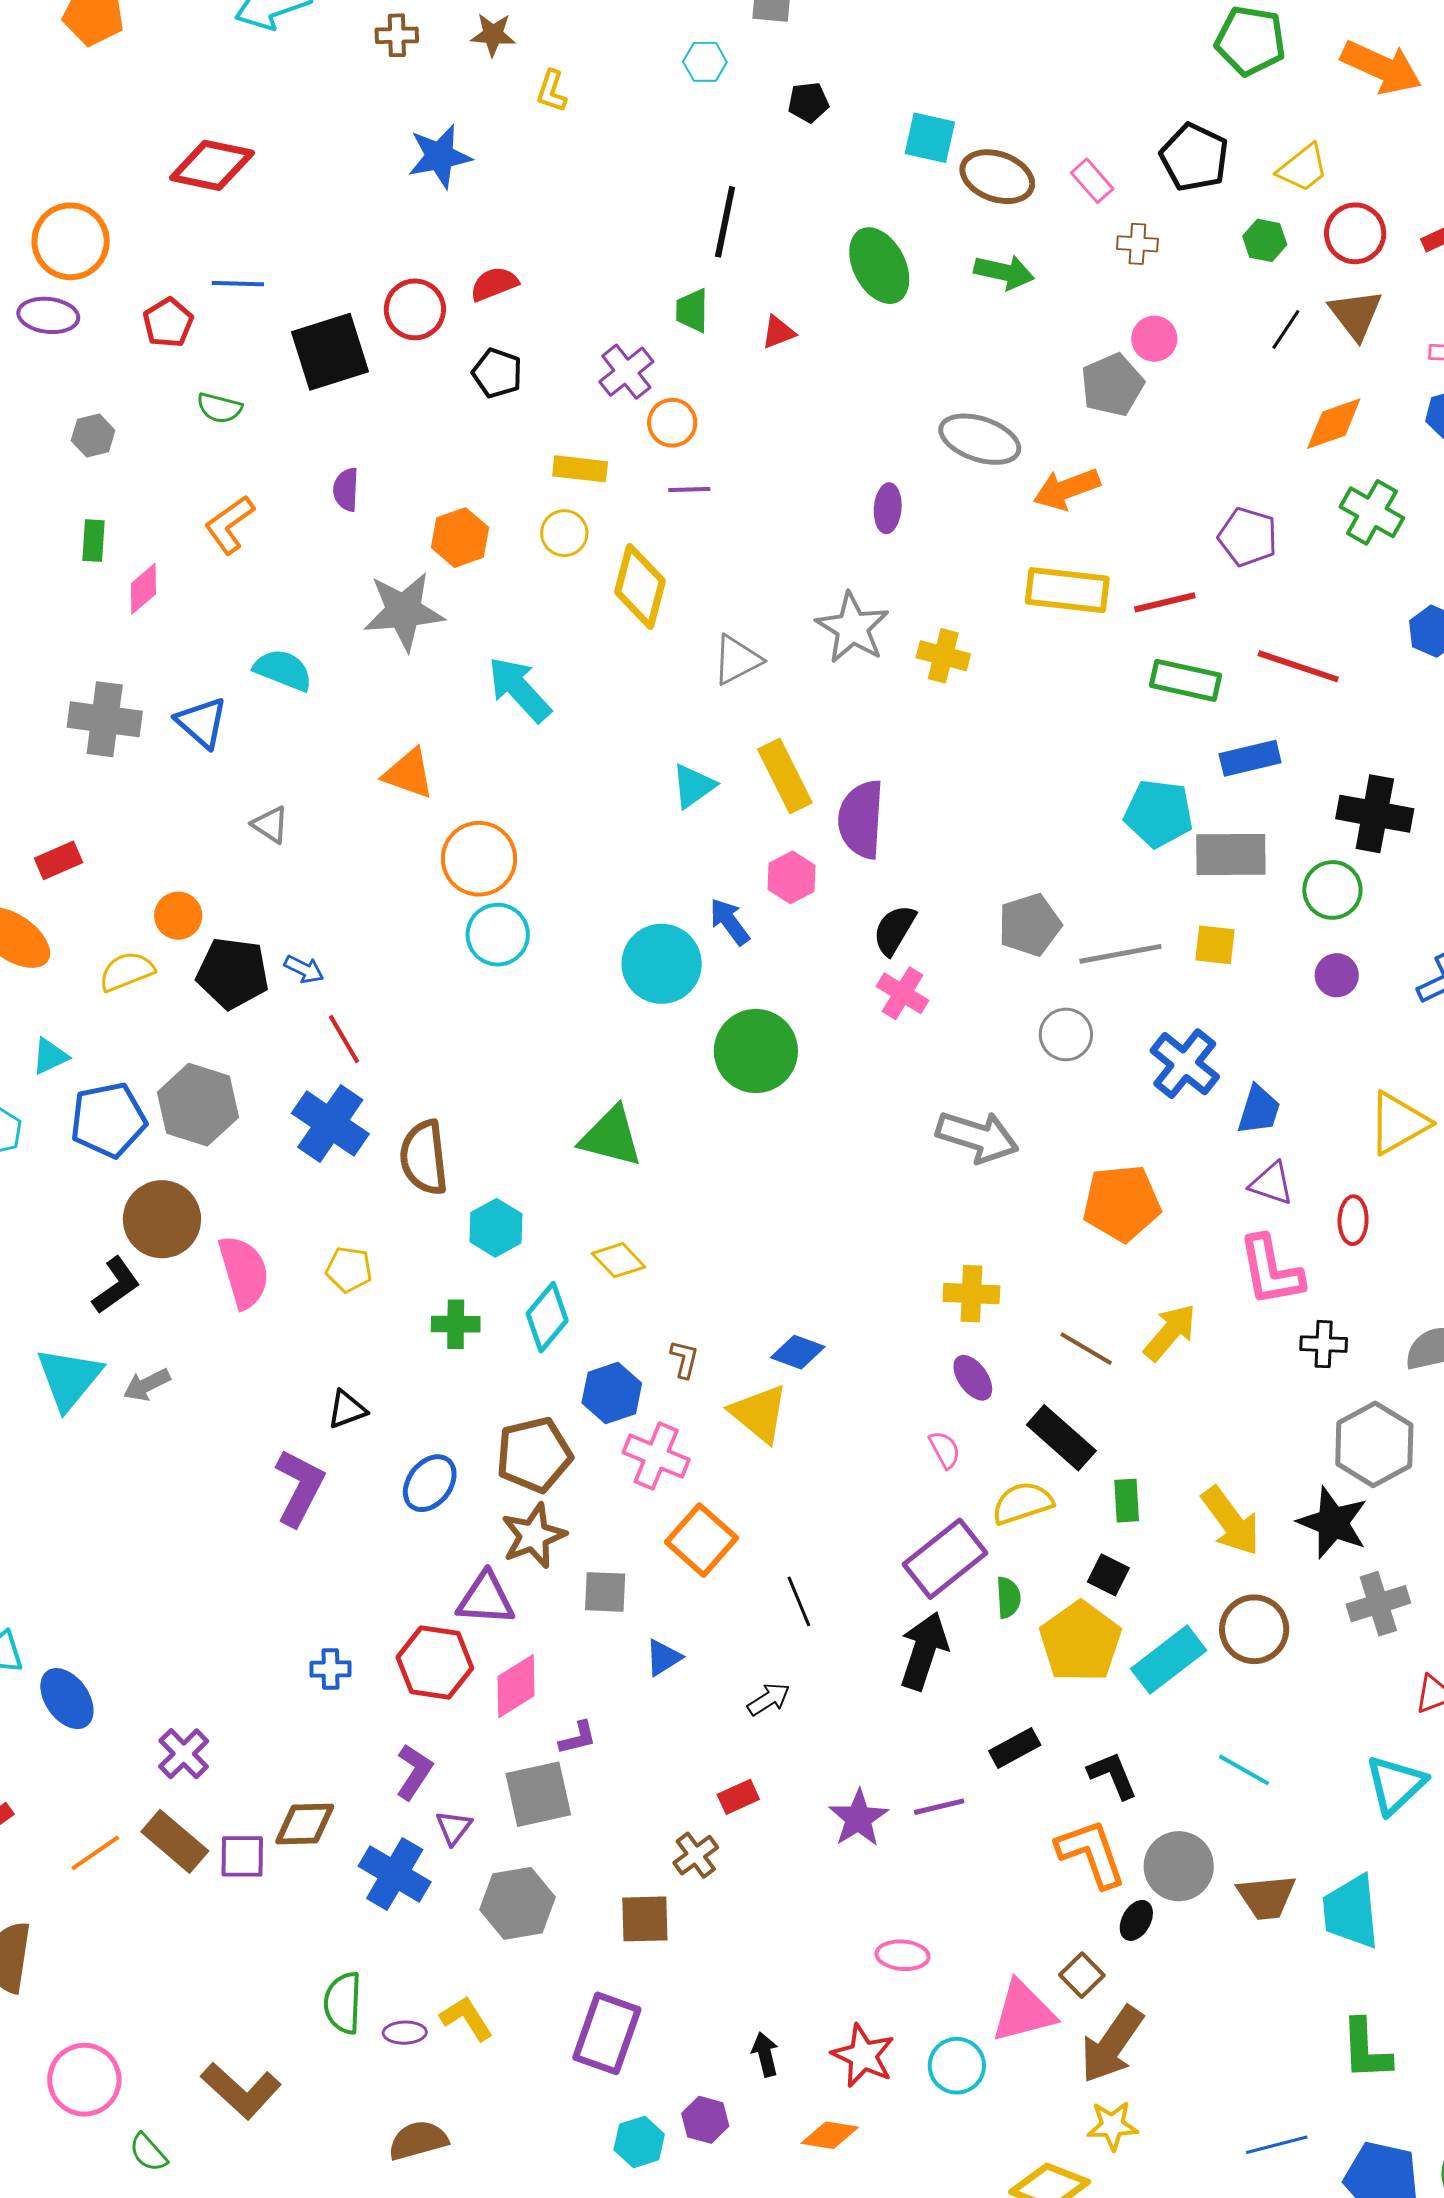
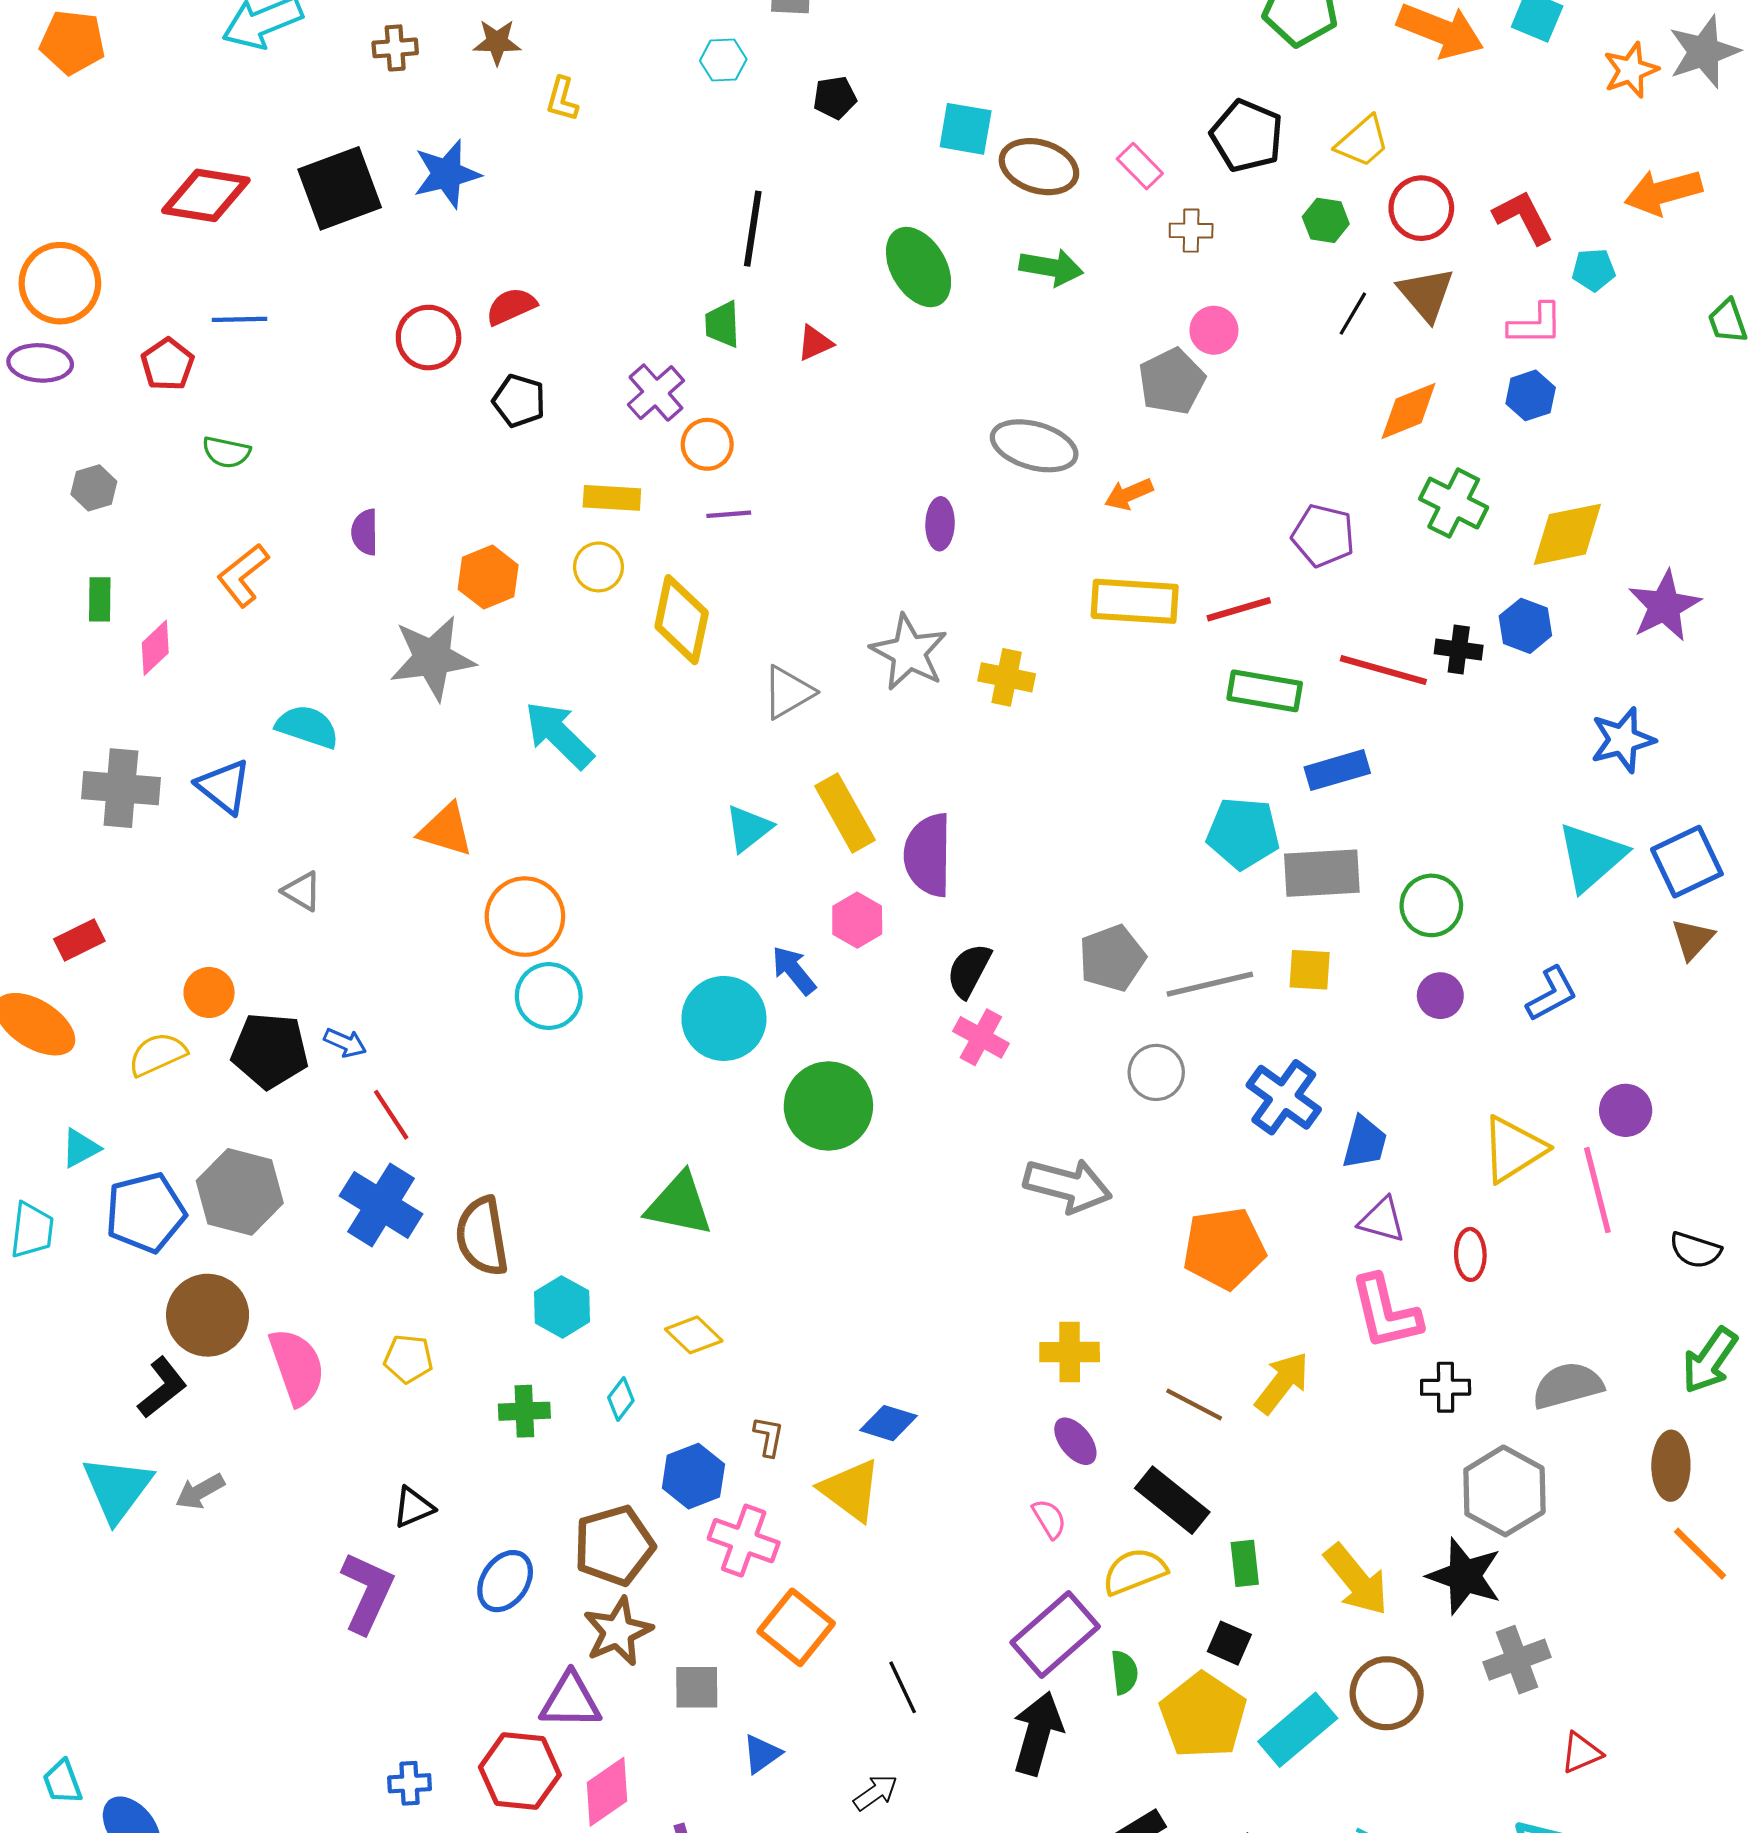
black square: (330, 352) -> (340, 188), moved
orange arrow: (1067, 489) -> (1129, 494), size x0.7
black cross: (1375, 814) -> (1459, 649), moved, size x0.6
cyan diamond: (547, 1317) -> (621, 1399), size x0.6

